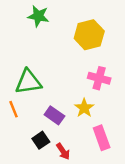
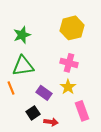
green star: (38, 16) -> (22, 35), moved, turned -30
pink cross: (99, 78) -> (69, 63), moved
red arrow: (63, 151) -> (51, 122), turned -48

